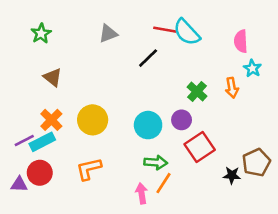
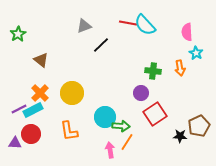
green star: (41, 34) -> (18, 34), moved
black line: (148, 58) -> (101, 45), moved
green cross: (197, 92) -> (153, 71), turned -35
cyan circle: (148, 125) -> (105, 117), moved
orange L-shape: (89, 169) -> (69, 131), turned -85

